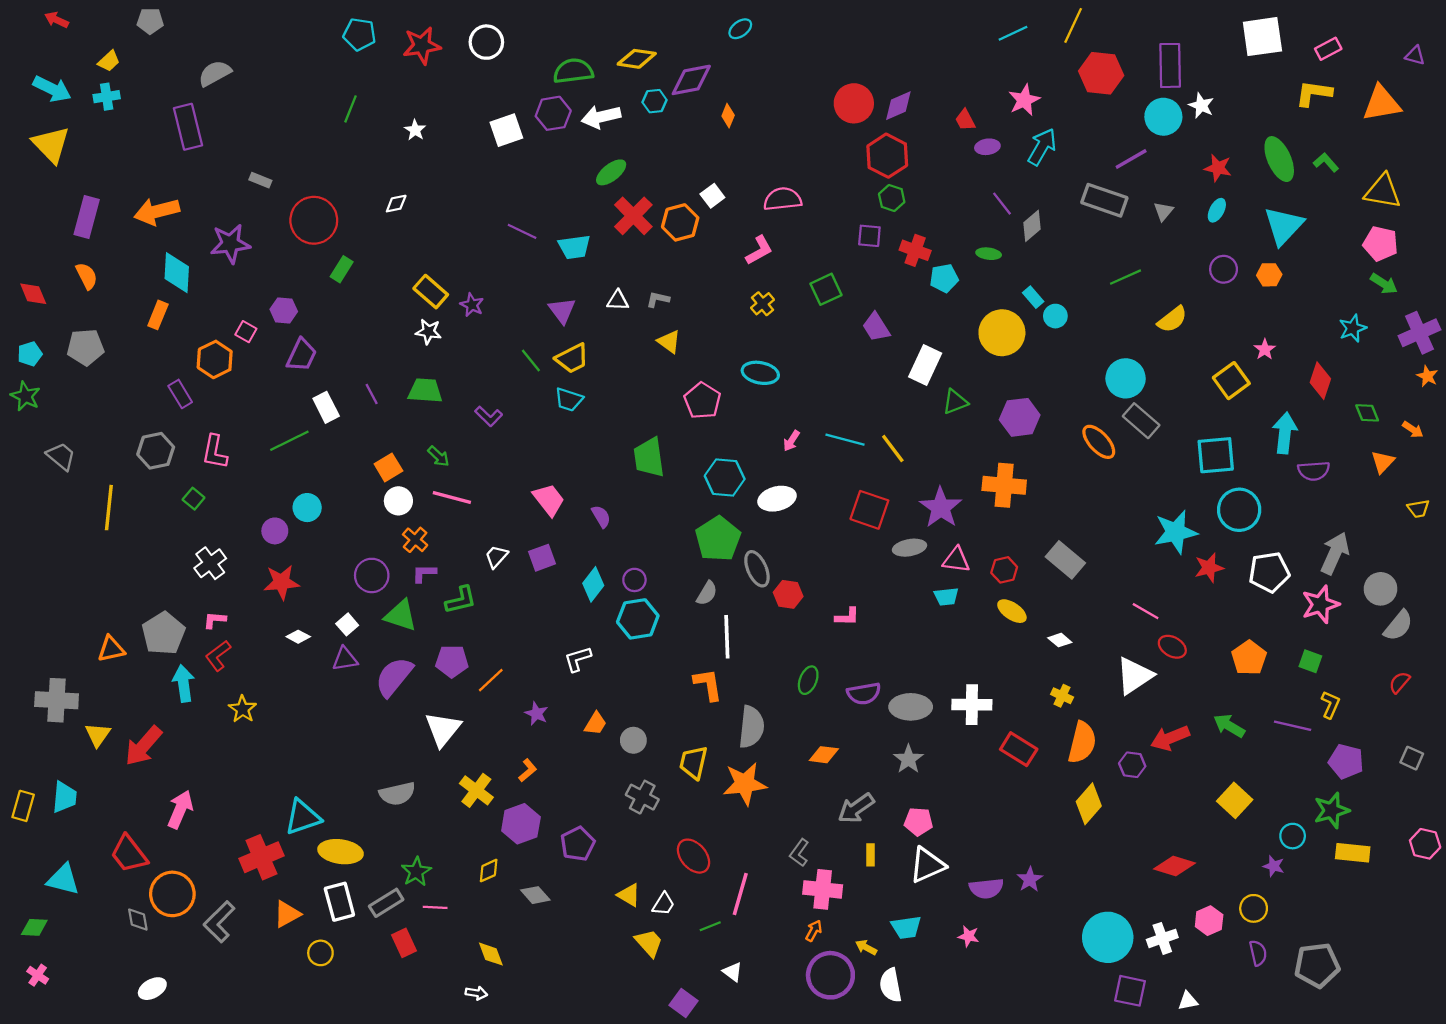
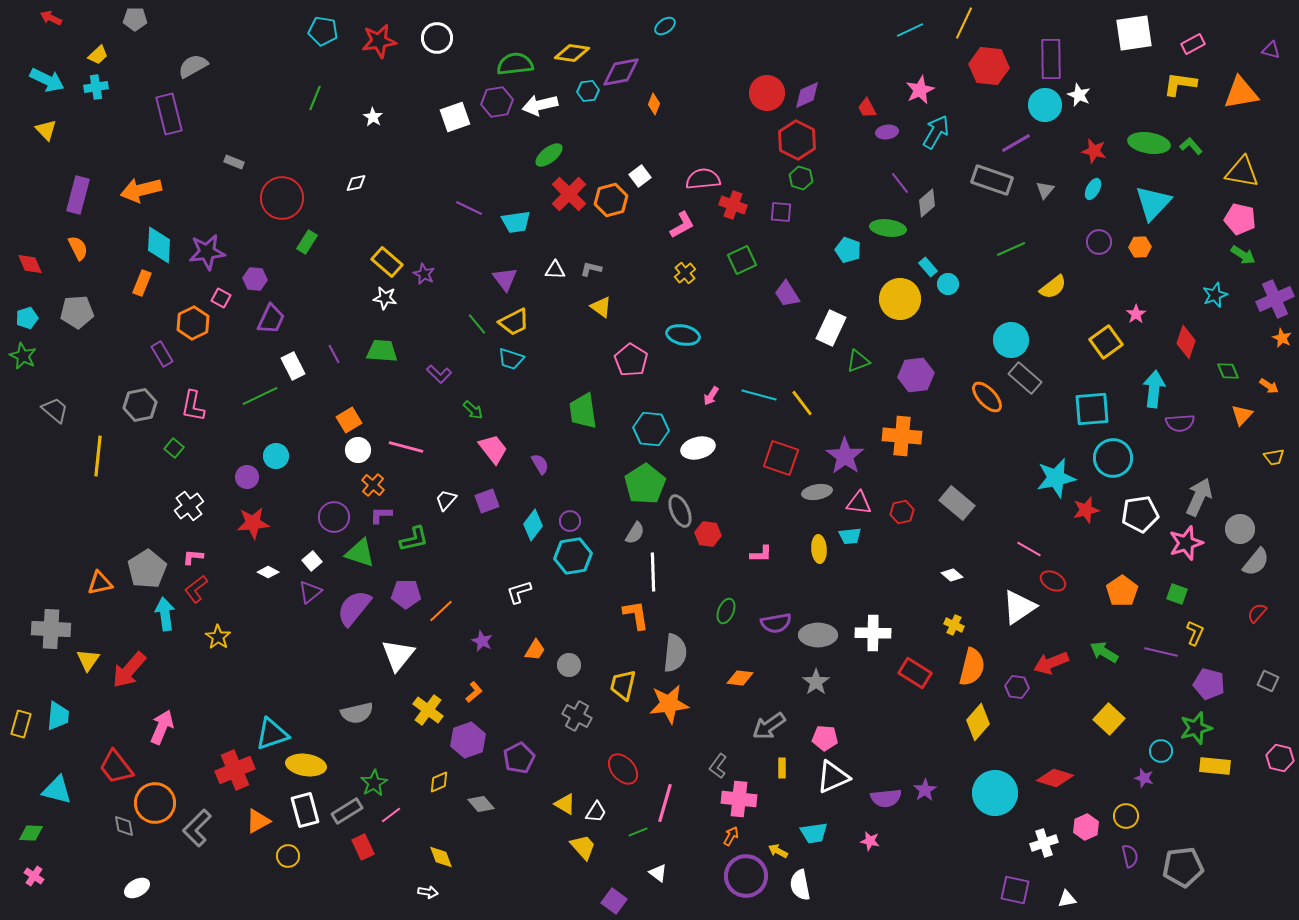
yellow triangle: (51, 145) -> (46, 130), size x0.6
green ellipse: (1279, 159) -> (1149, 143), turned -57
purple star: (230, 244) -> (207, 252), moved
red cross: (915, 250) -> (733, 205), moved
green ellipse: (989, 254) -> (888, 228), size x1.6
cyan pentagon: (944, 278) -> (848, 250), turned 30
green arrow: (439, 456) -> (473, 410), moved
yellow ellipse: (1012, 611) -> (819, 549), moved, turned 52
purple triangle: (345, 659) -> (310, 592), turned -30
pink line: (435, 907) -> (391, 815), turned -40
cyan circle: (1108, 937) -> (995, 793), moved

